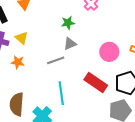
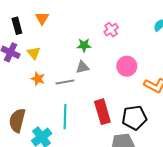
pink circle: (109, 52) -> (127, 66), moved
orange star: (18, 62) -> (38, 79), moved
red rectangle: (96, 83) -> (102, 112), turned 30

